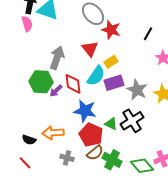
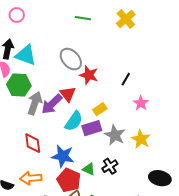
yellow rectangle: (111, 62) -> (100, 109), moved
green hexagon: (41, 82) -> (19, 85), moved
red diamond: (73, 84) -> (33, 143), moved
purple arrow: (56, 91) -> (52, 104), moved, size x1.6
black cross: (132, 121) -> (110, 166), size x0.7

